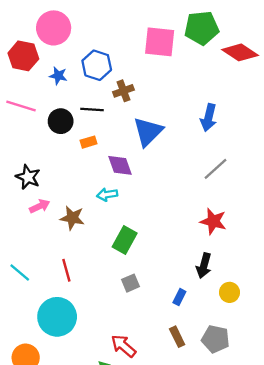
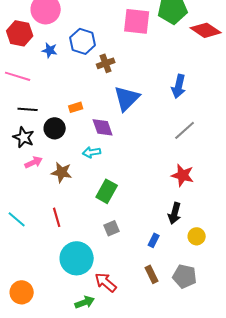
black line: (92, 109) -> (28, 109), moved
black circle: (61, 121) -> (55, 128), moved
cyan circle: (57, 317) -> (77, 258), moved

